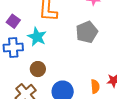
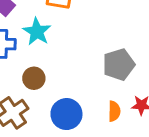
gray pentagon: (87, 32) -> (119, 64), moved

